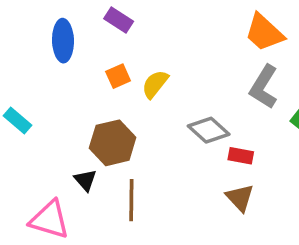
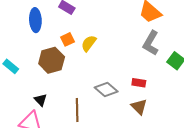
gray diamond: (209, 130) -> (106, 89), moved
brown hexagon: (113, 143) -> (52, 60), moved
black triangle: (85, 180) -> (41, 100), moved

